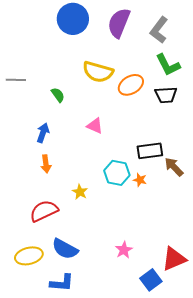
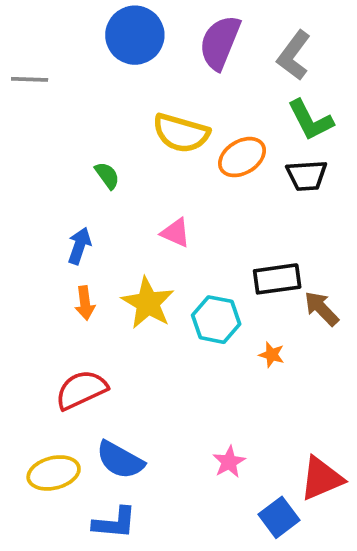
gray line: (16, 80) -> (30, 79), moved
orange star: (140, 180) -> (272, 355), moved
yellow star: (80, 192) -> (148, 303), moved, size x1.8

